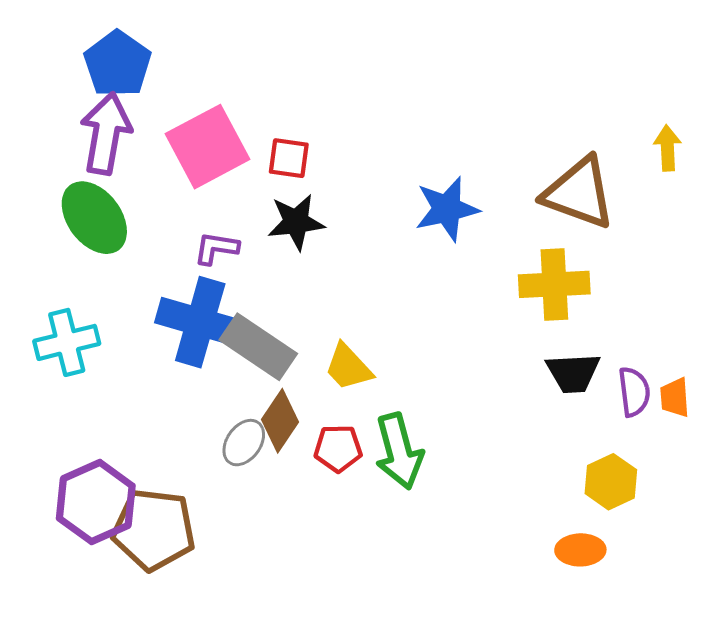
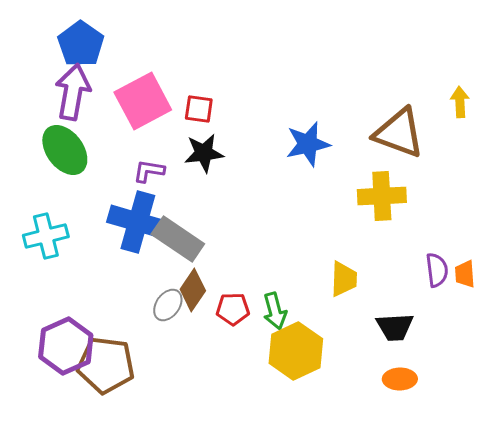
yellow trapezoid: (348, 367) -> (344, 279), moved, turned -135
black trapezoid: (573, 373) -> (395, 327), moved
green arrow: (399, 451) -> (275, 311), size x0.7
yellow hexagon: (611, 482) -> (296, 351), moved, size x1.5

